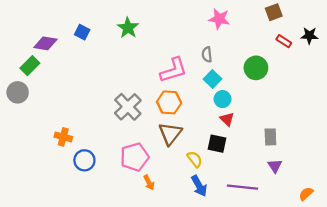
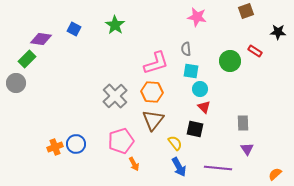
red rectangle: (284, 41) -> (255, 51), moved
cyan square: (213, 79) -> (191, 71), turned -35
orange cross: (63, 137) -> (55, 147), moved, turned -35

